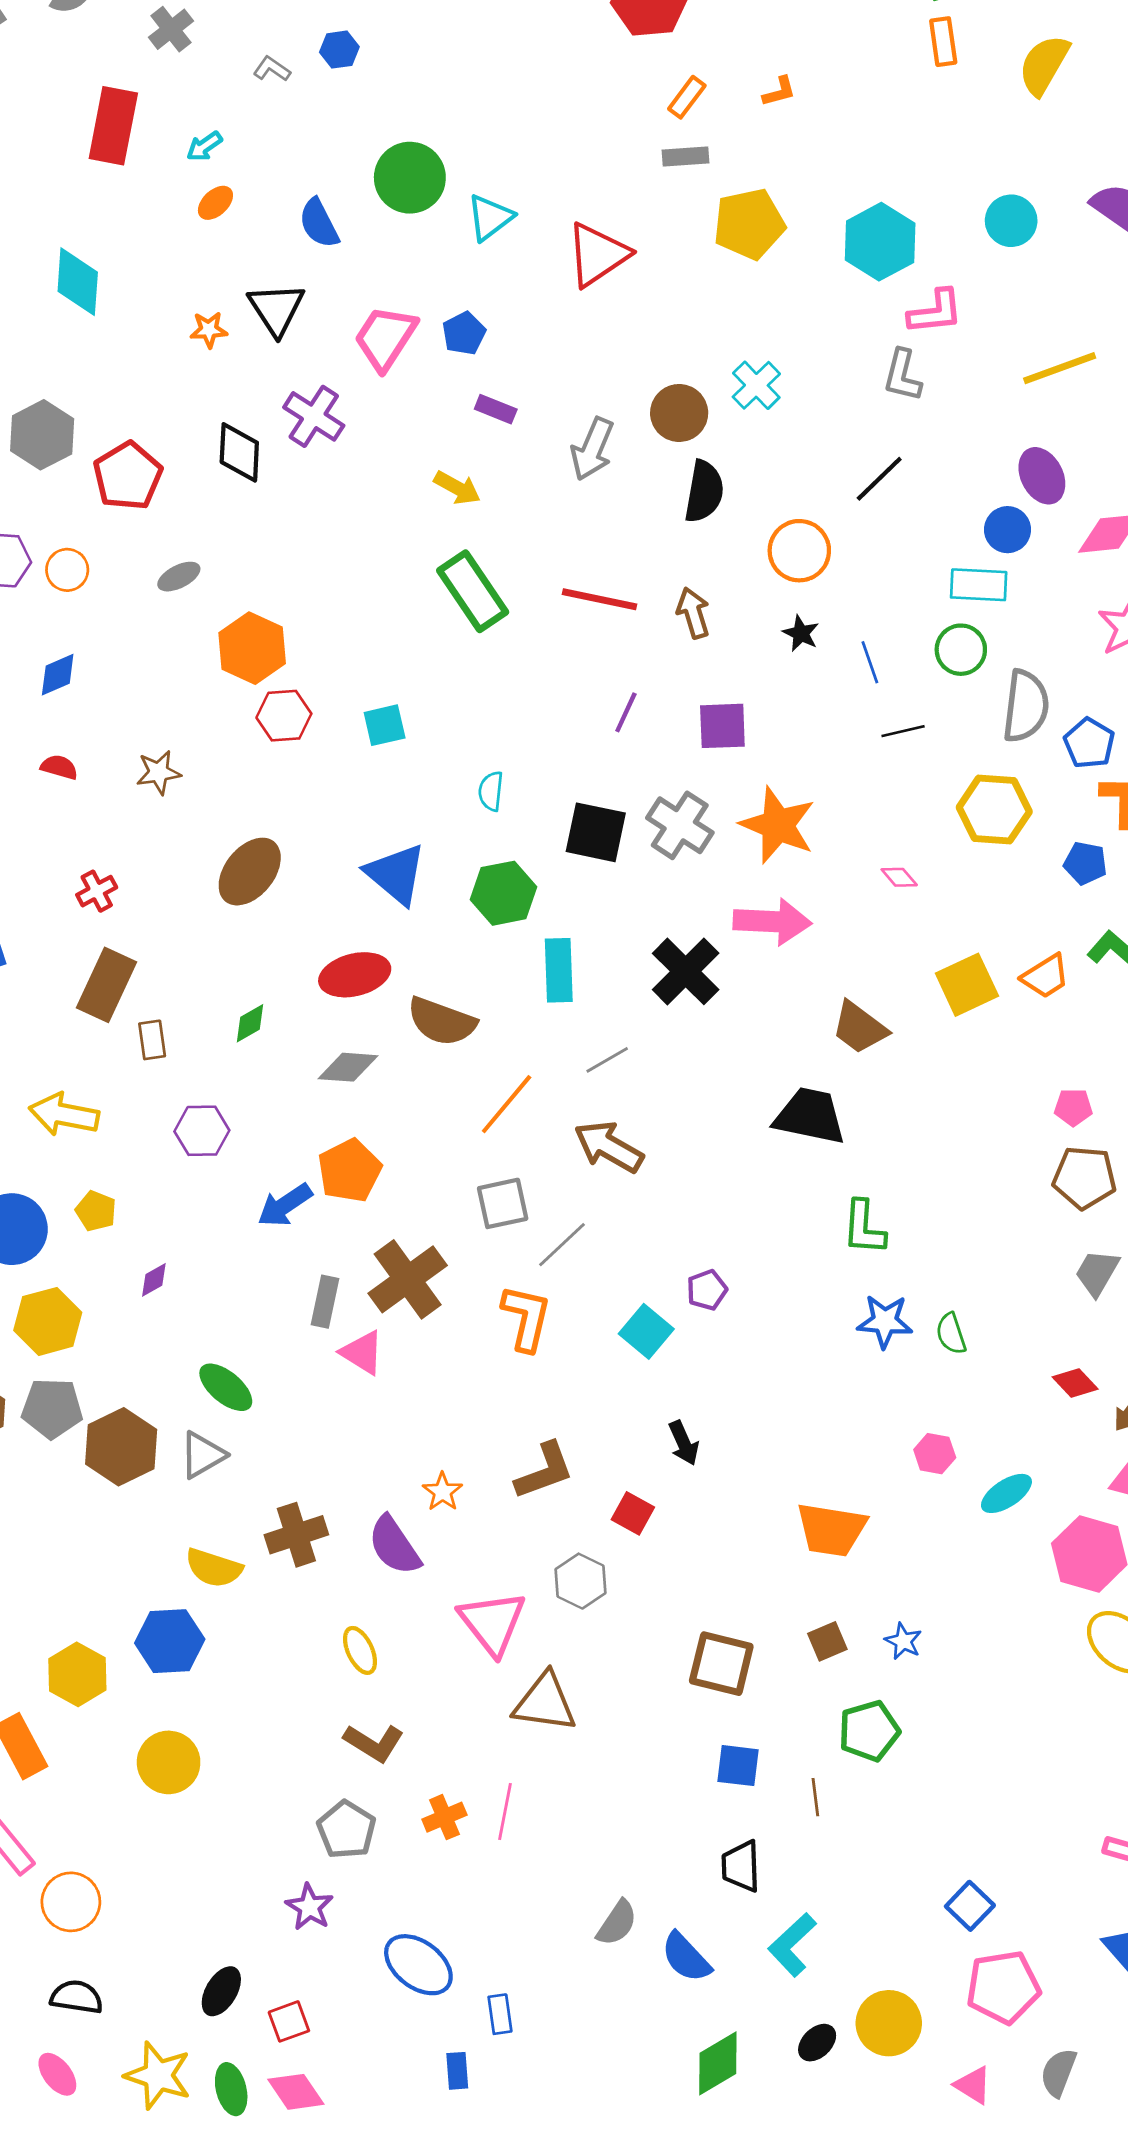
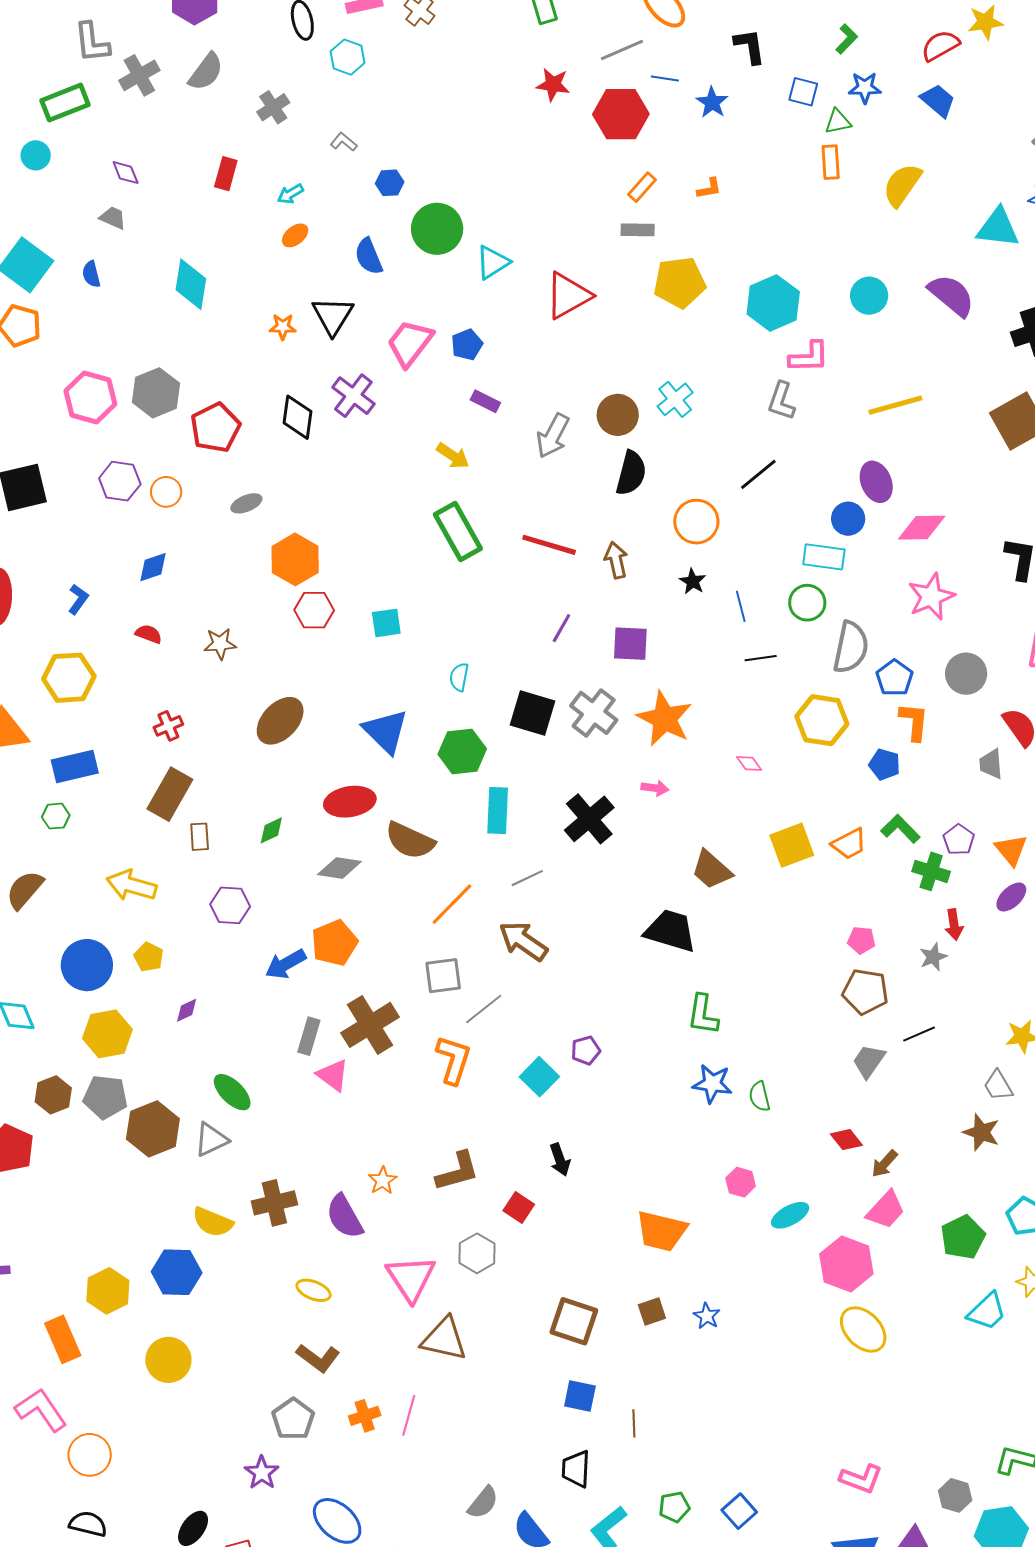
blue hexagon: (339, 50) -> (390, 183), moved
red rectangle: (113, 126) -> (226, 174), size x0.6
pink arrow: (772, 922) -> (655, 788), size x0.5
yellow ellipse: (360, 1650) -> (314, 1290), turned -48
green pentagon: (869, 1731) -> (674, 1507), moved, size x0.7

